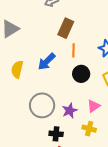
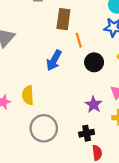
yellow semicircle: (17, 69) -> (28, 95), moved
gray circle: (42, 105) -> (44, 128), moved

